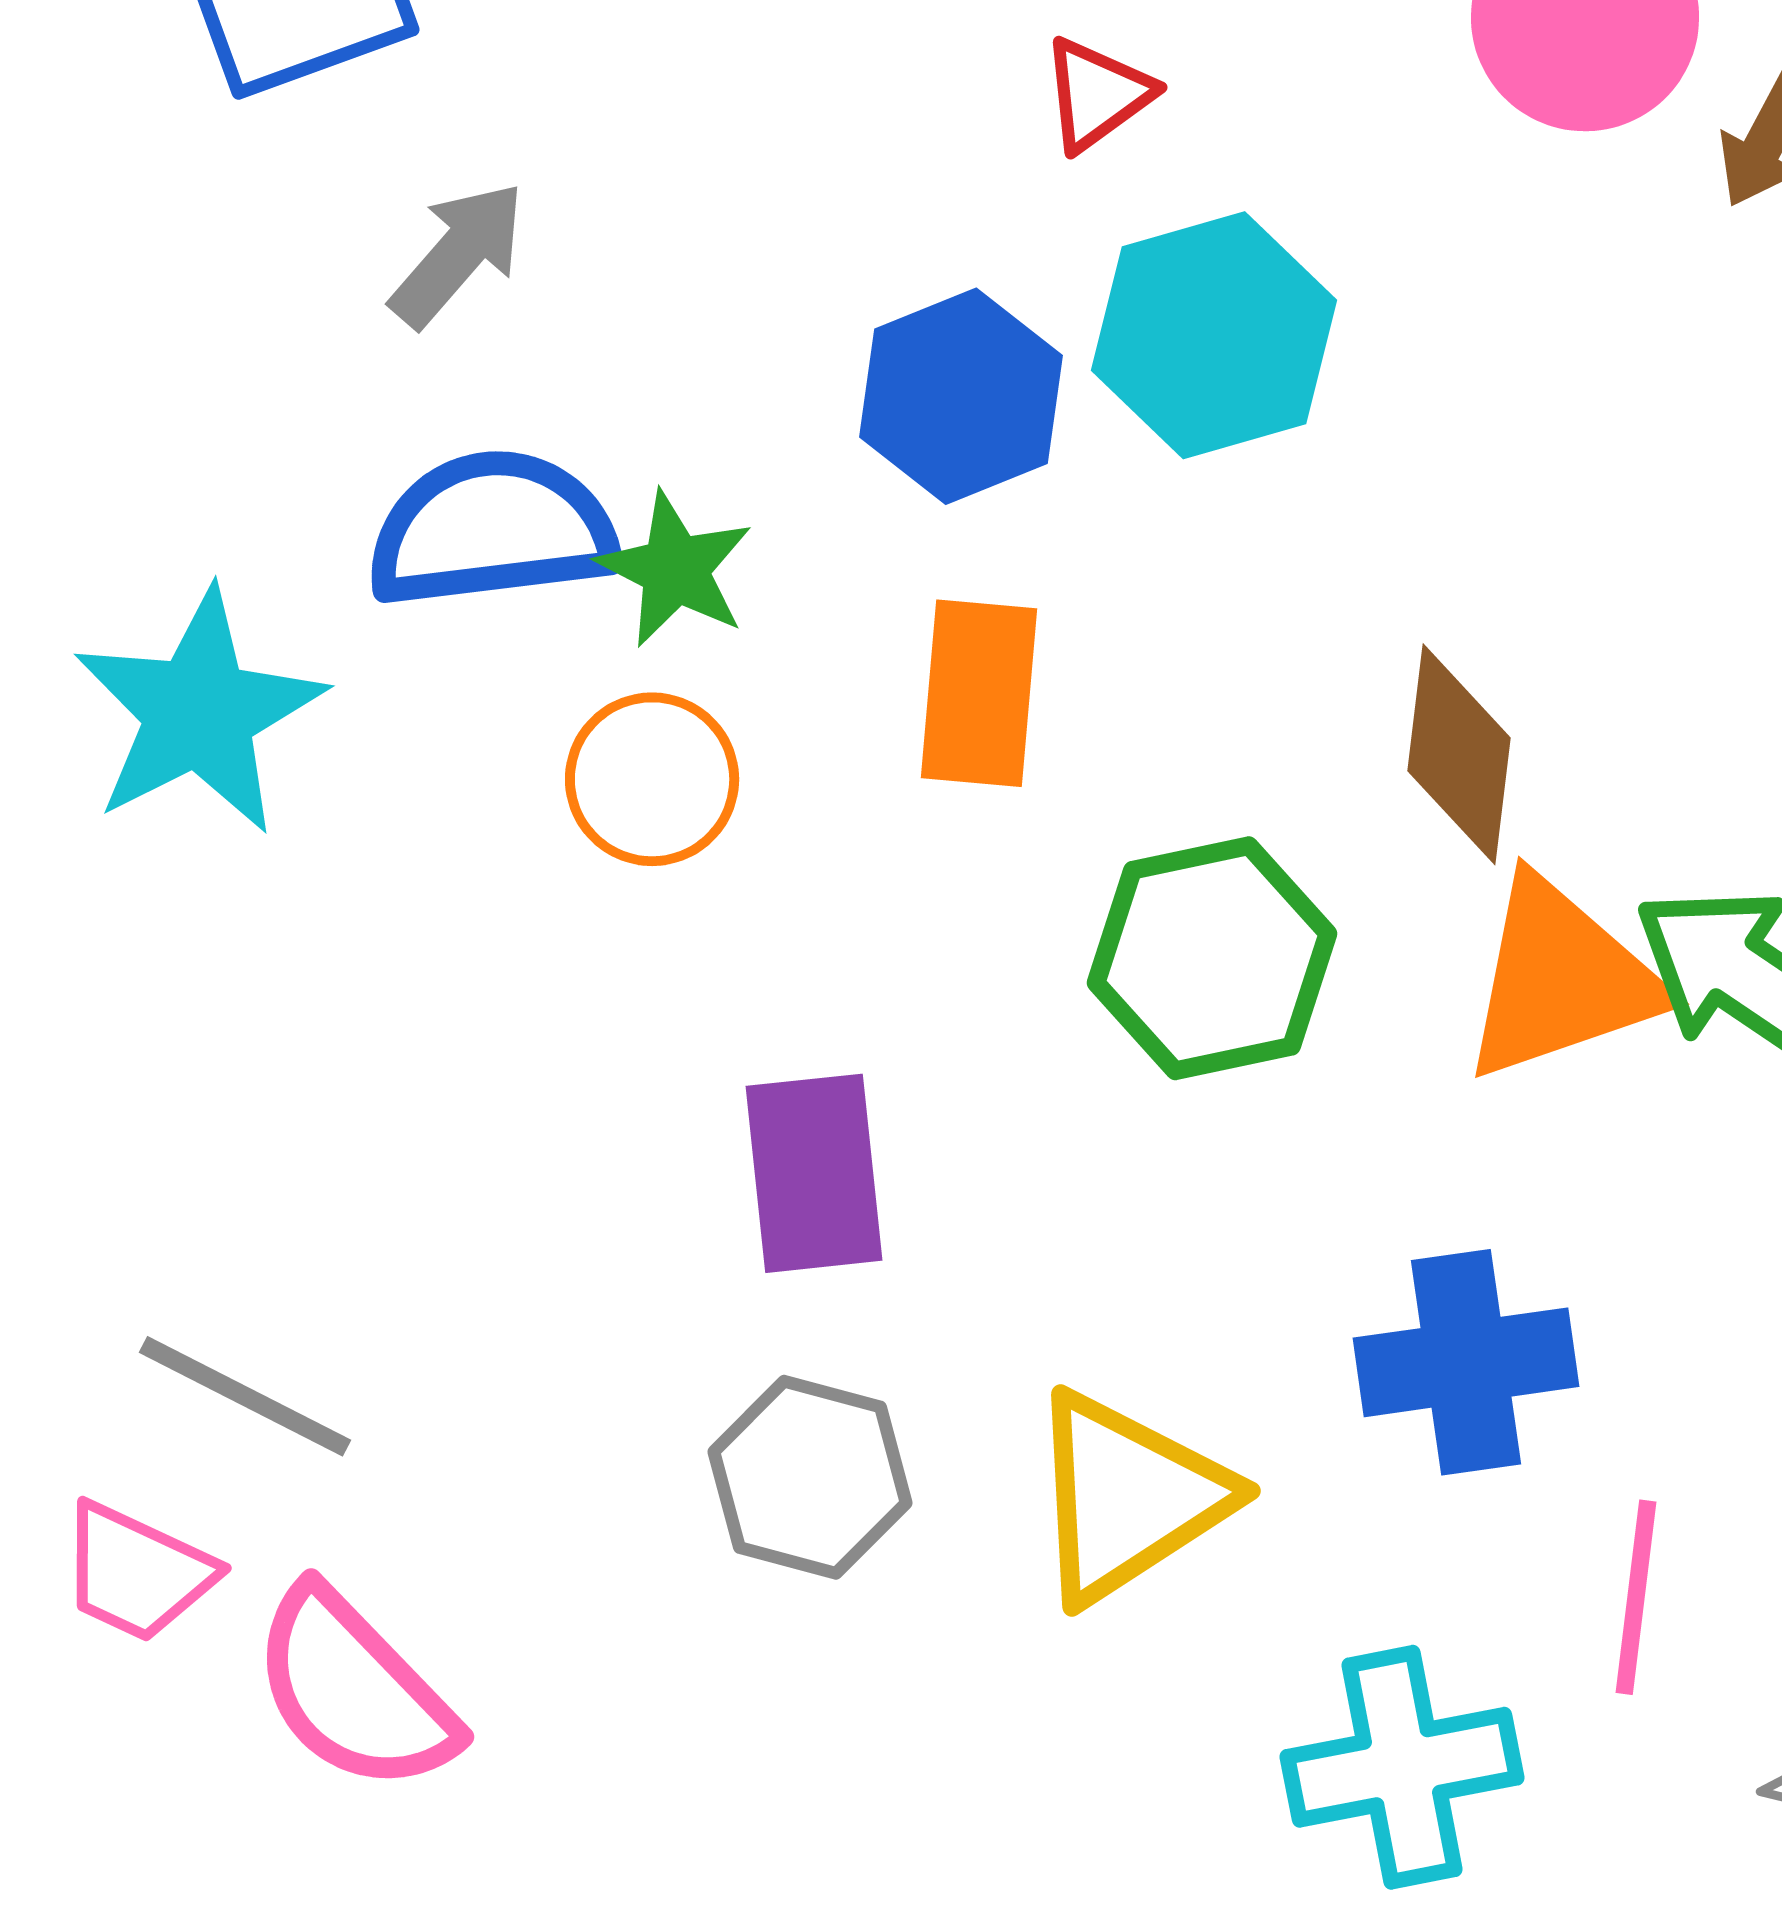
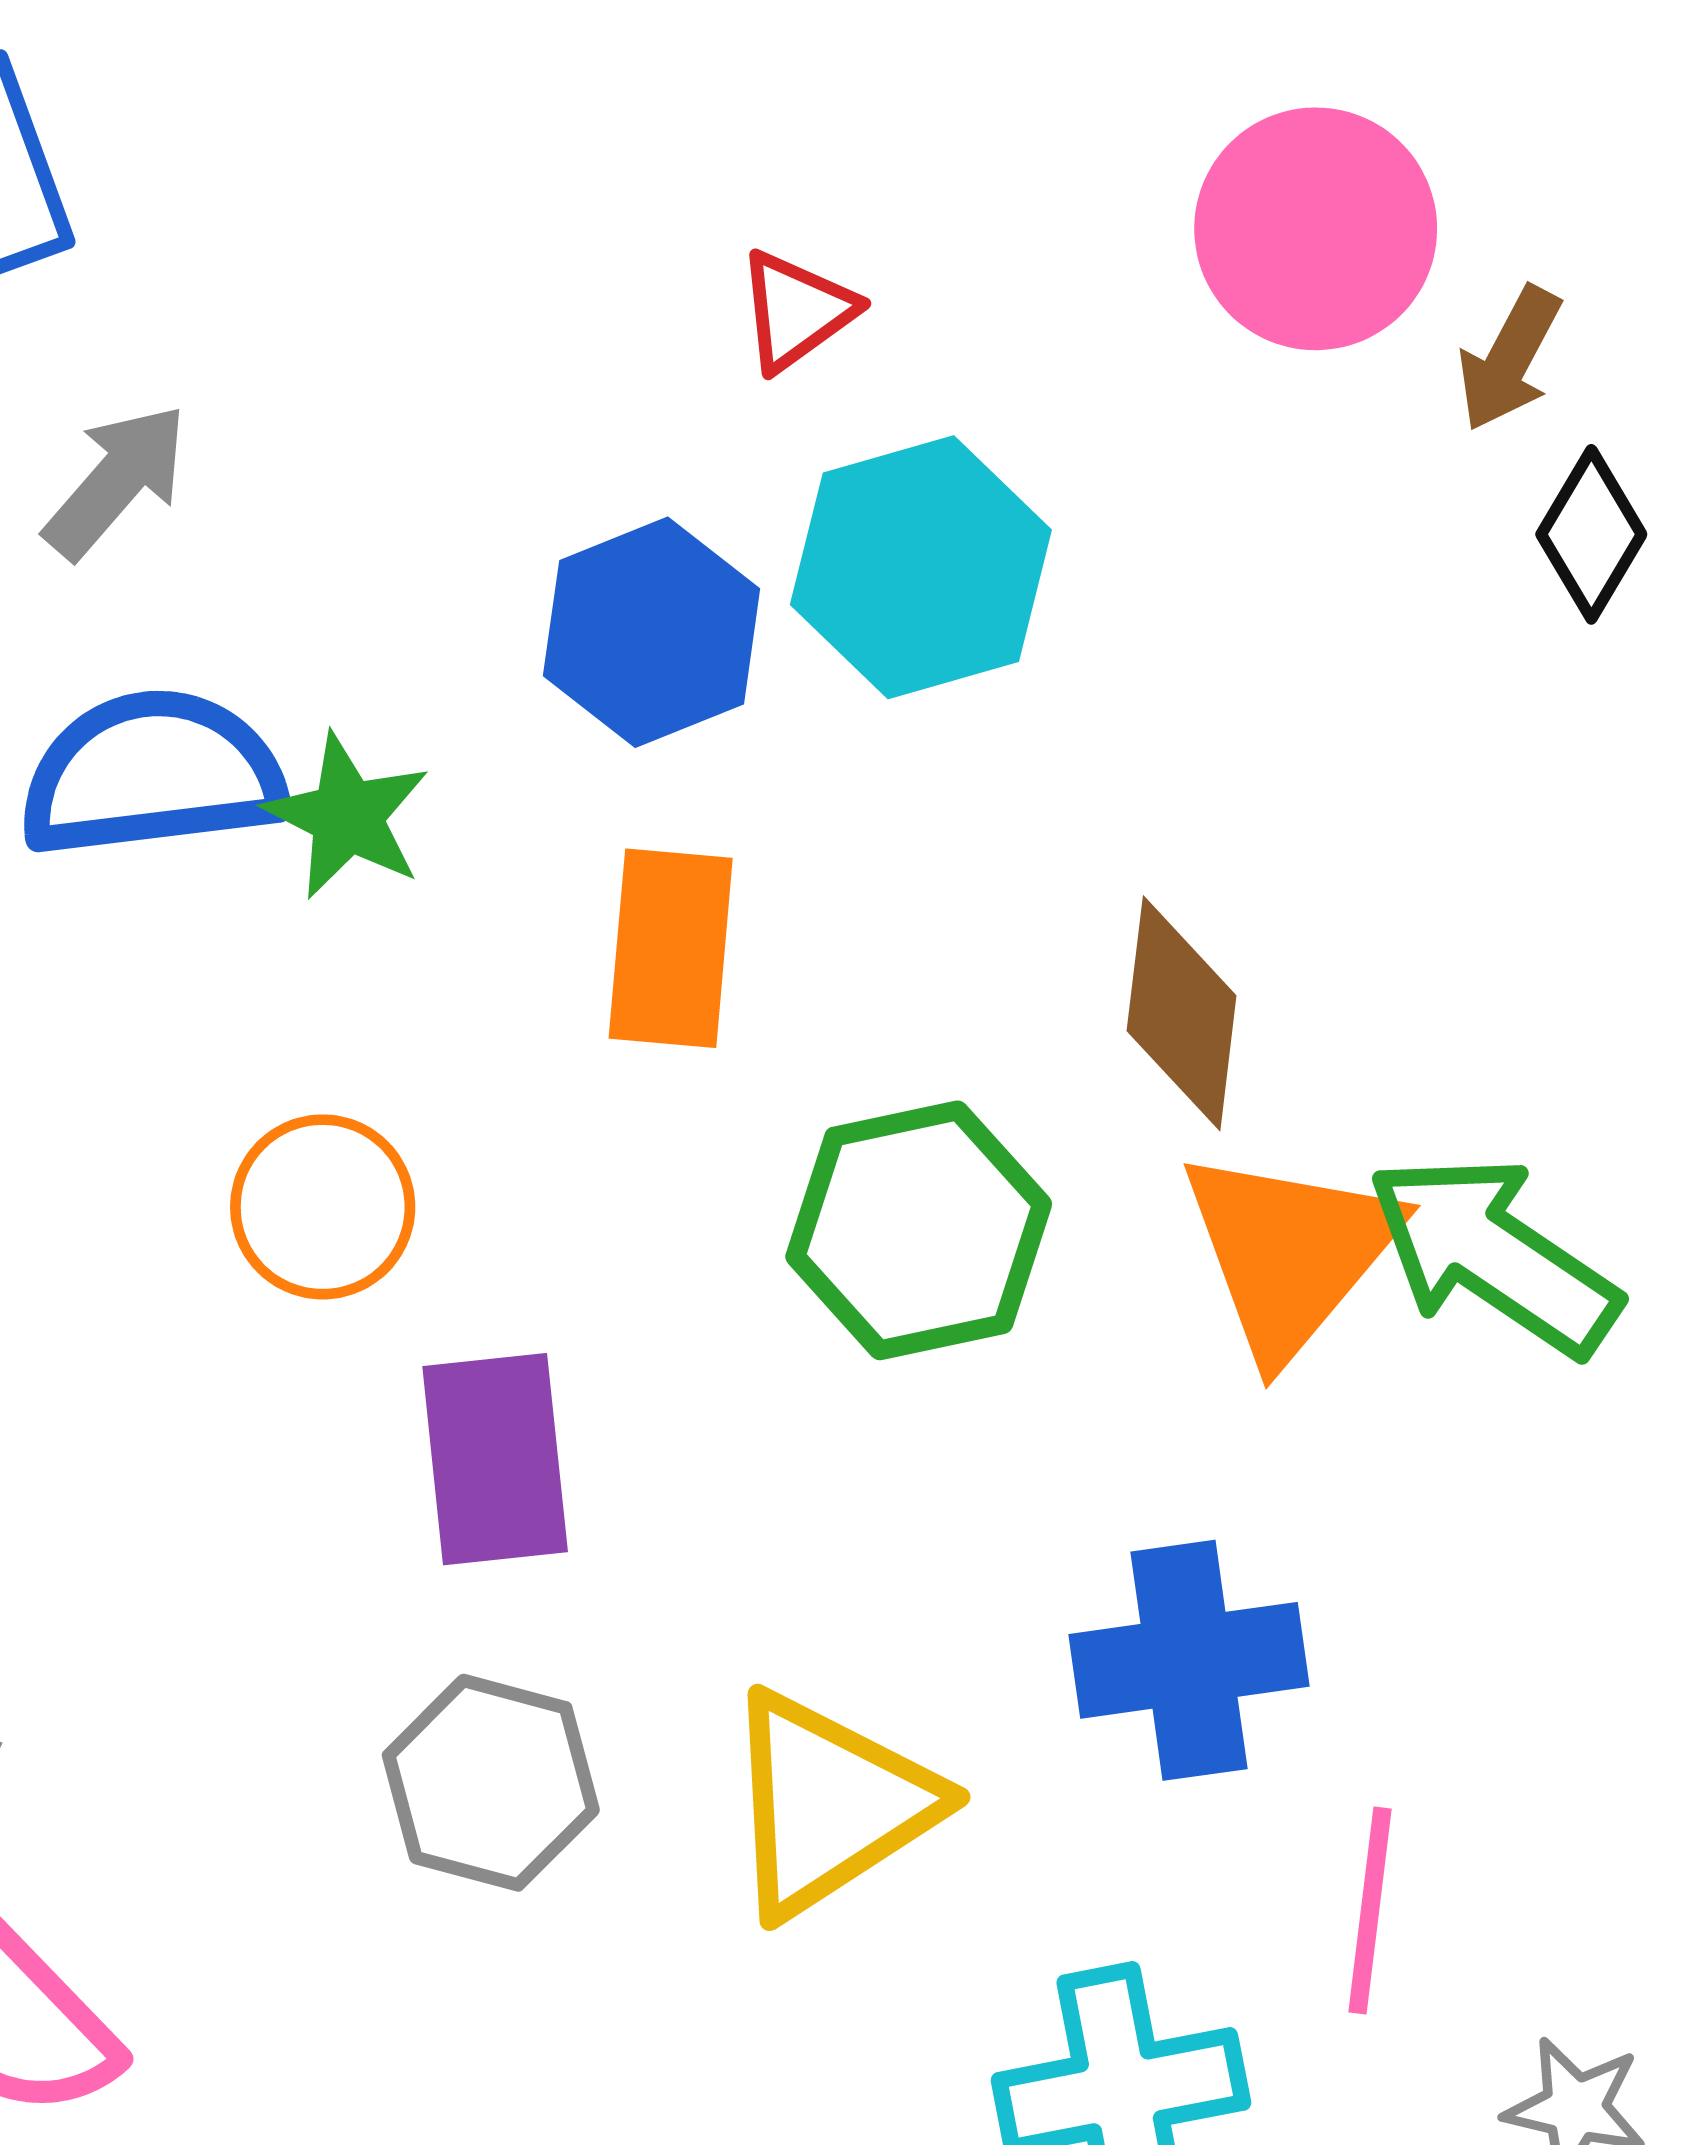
orange circle: (652, 779) -> (323, 1207), moved
orange triangle: (1561, 979) -> (1290, 1253), turned -31

